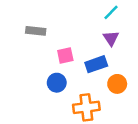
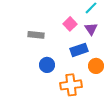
gray rectangle: (36, 31) -> (36, 35), moved
pink square: (65, 56) -> (70, 24), moved, turned -32

